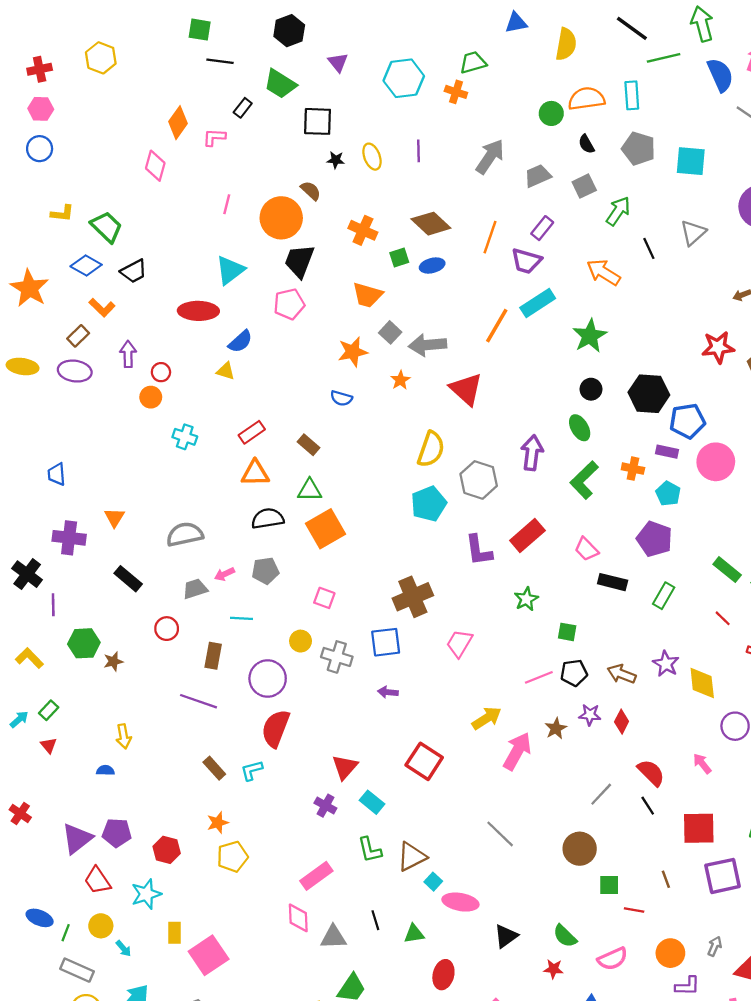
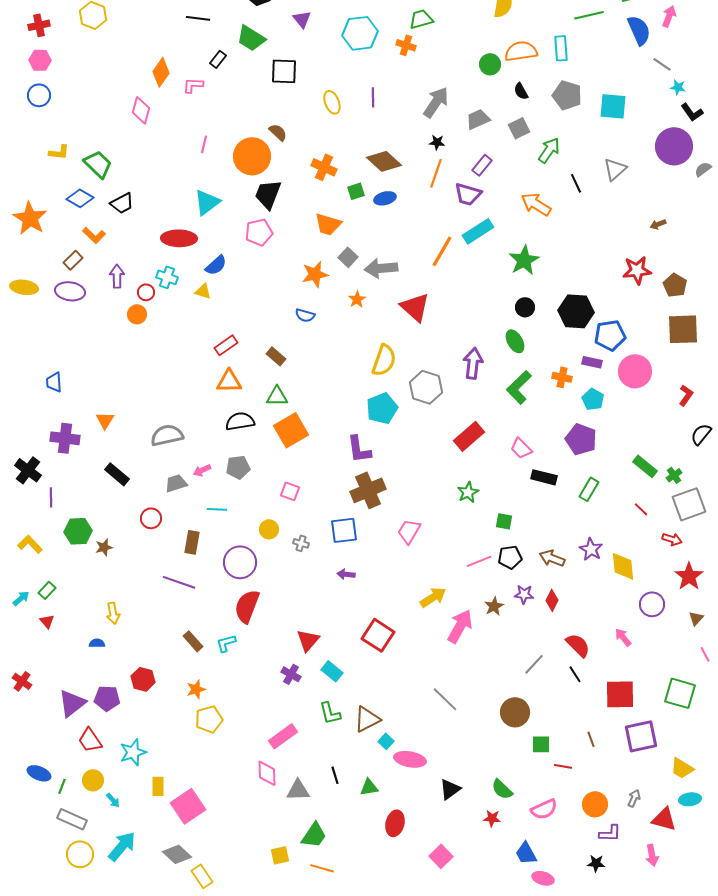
black star: (336, 160) -> (437, 142), moved
cyan cross: (185, 437) -> (167, 277), moved
purple L-shape: (479, 550) -> (359, 449), moved
gray cross: (337, 657) -> (301, 543), size x0.6
red hexagon: (167, 850) -> (143, 679), moved

